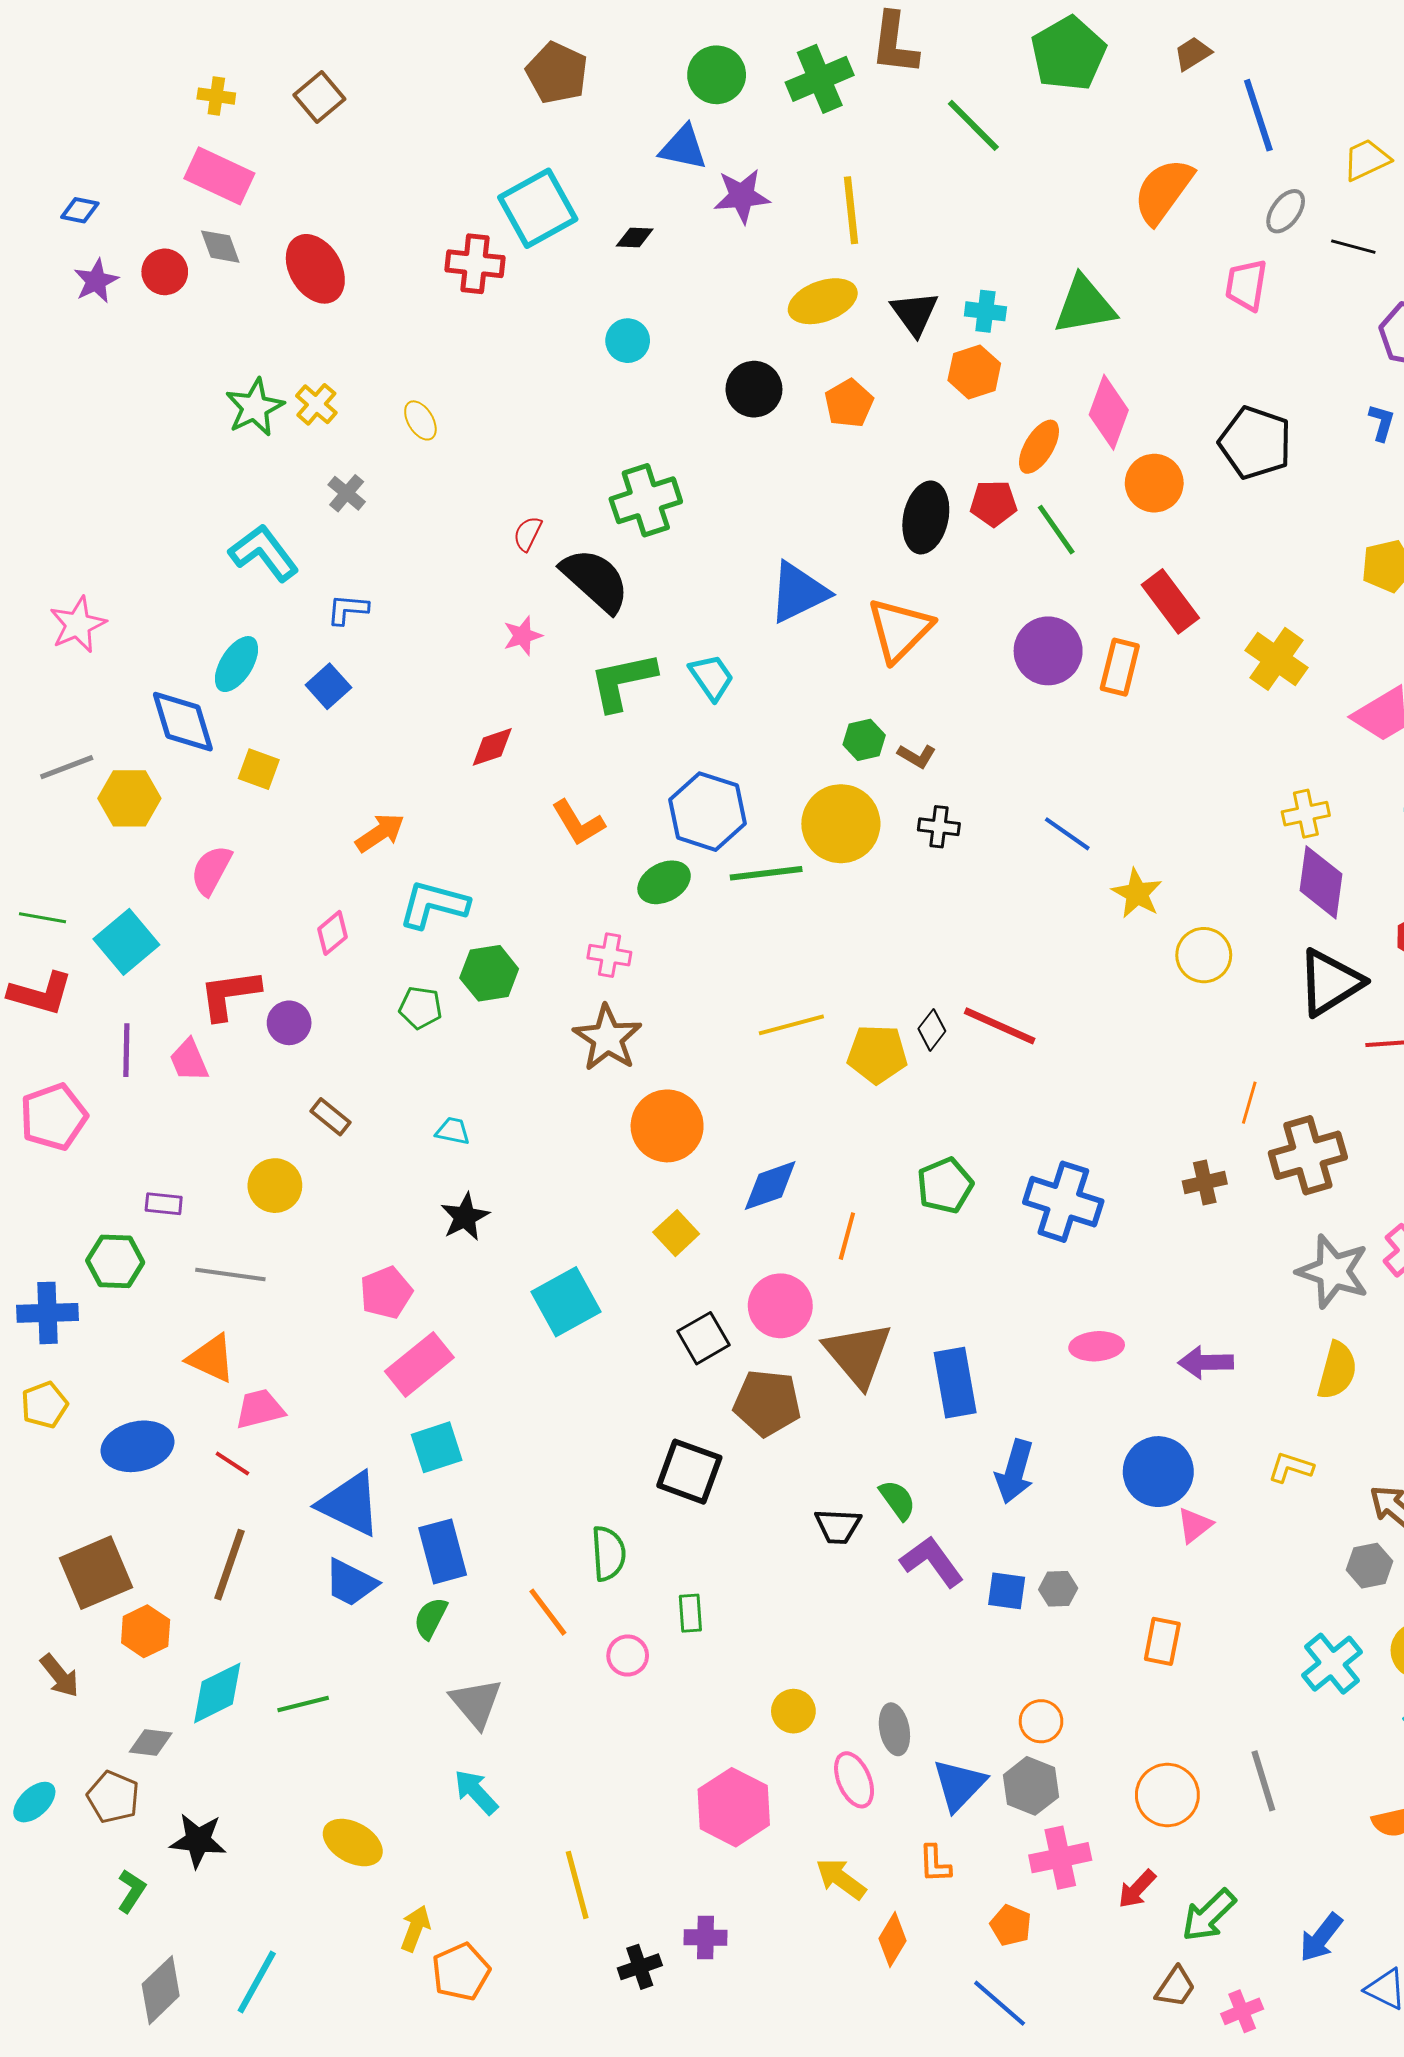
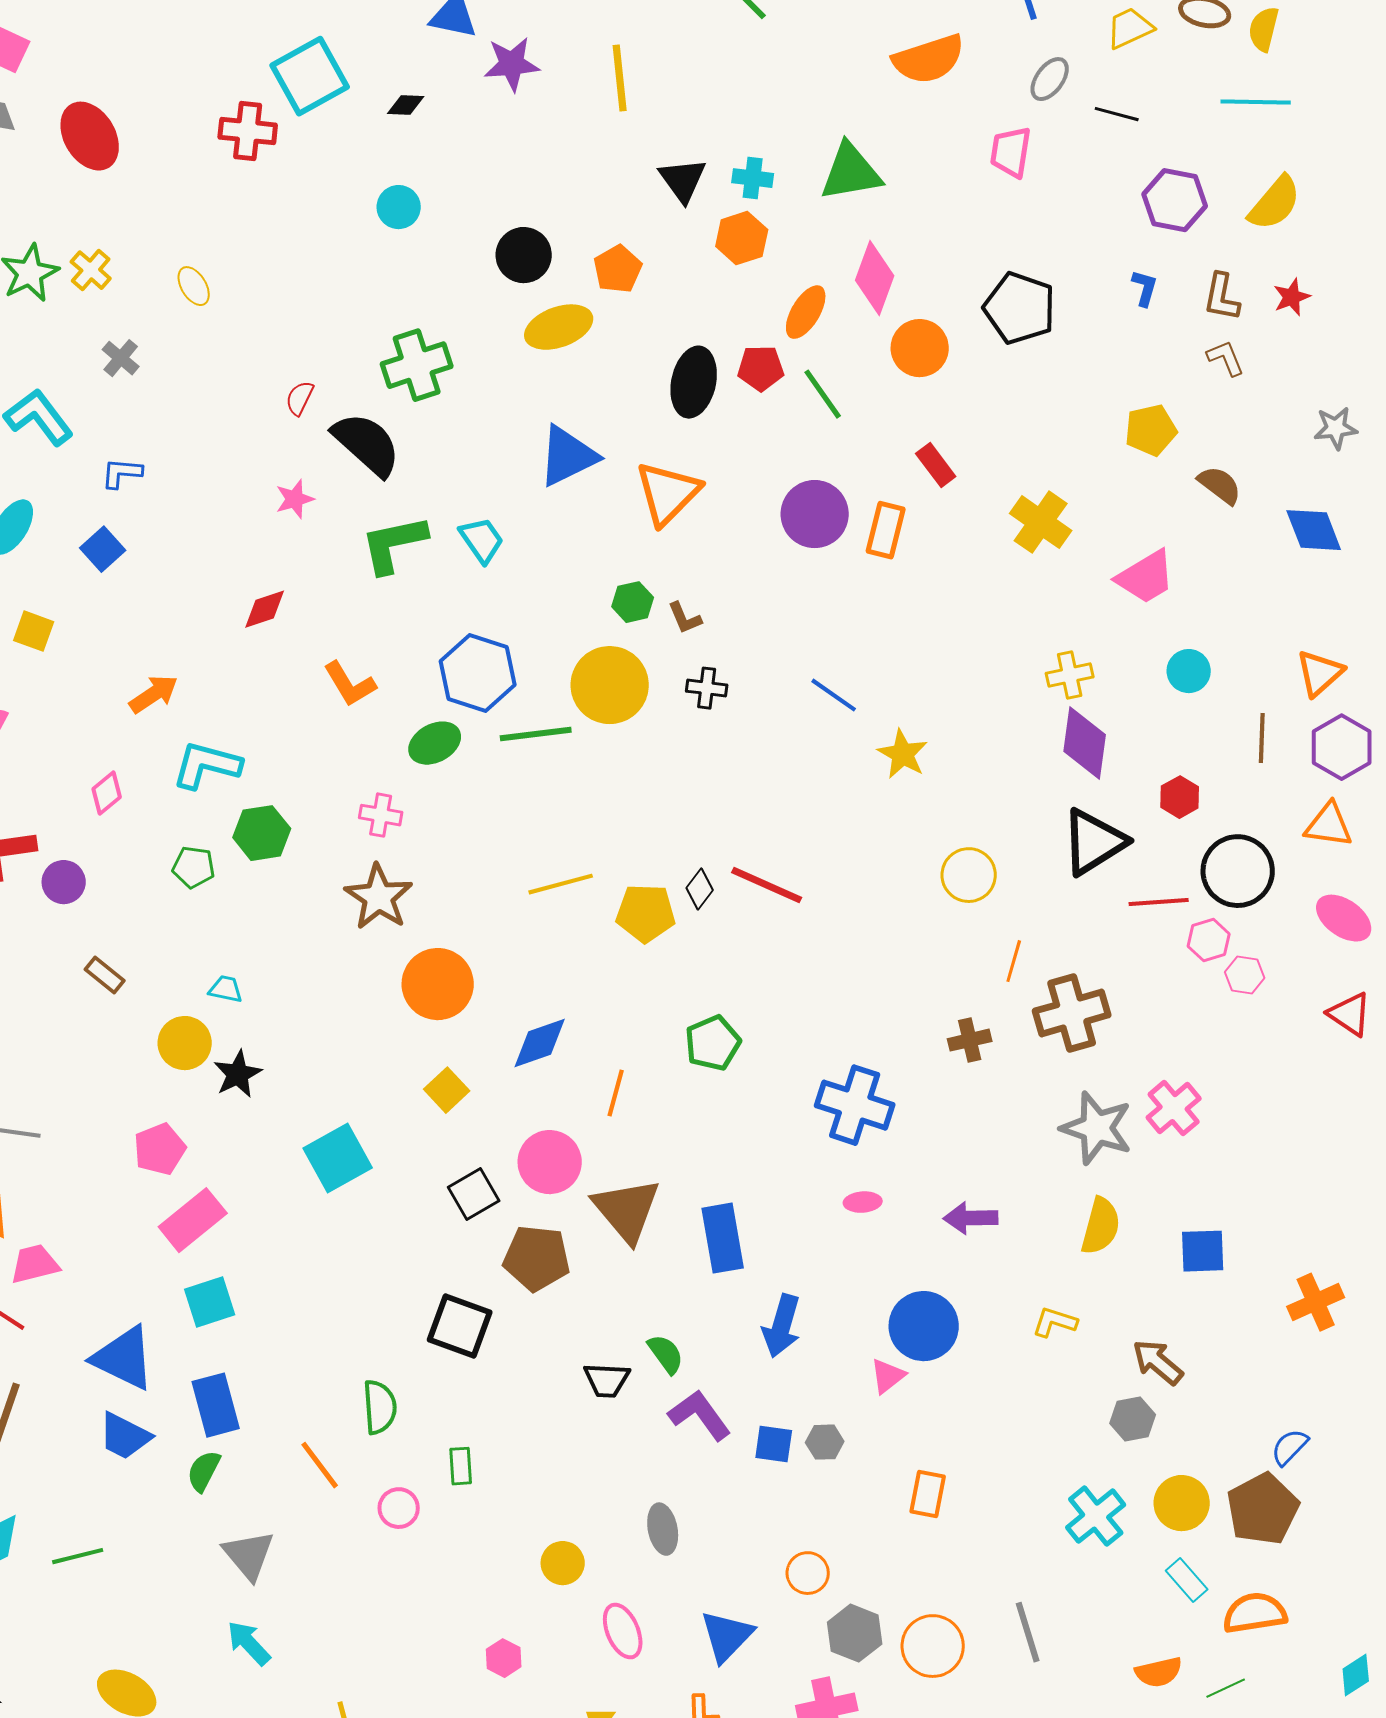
orange semicircle: (1163, 191) -> (929, 59), turned -144
yellow ellipse: (823, 301) -> (559, 327), moved
red rectangle: (1170, 601) -> (936, 465), size x0.7
brown L-shape: (917, 756) -> (685, 618), turned 36
yellow circle: (1204, 955) -> (969, 875), moved
yellow circle: (275, 1186) -> (185, 1043), moved
blue cross: (1063, 1202) -> (855, 1105), moved
pink ellipse: (1097, 1346) -> (863, 1202), size x0.7
pink triangle: (1195, 1525) -> (888, 1376), moved
gray ellipse: (894, 1729) -> (663, 1529), moved
gray hexagon: (1031, 1786) -> (855, 1633), moved
pink hexagon: (734, 1807) -> (504, 1658), size x0.5

